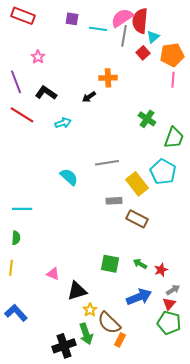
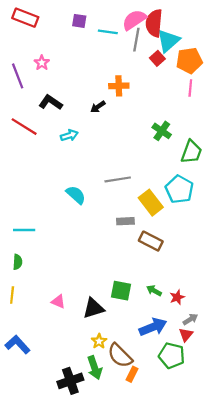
cyan triangle: (153, 37) -> (168, 41), size x1.6
purple line: (16, 82) -> (18, 76), moved
black triangle: (77, 291) -> (93, 308), moved
green pentagon: (169, 323) -> (172, 356), moved

